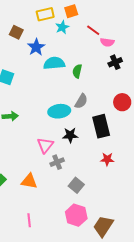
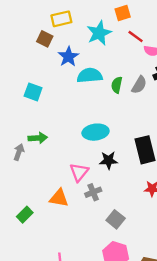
orange square: (71, 11) -> (123, 13), moved
yellow rectangle: (45, 14) -> (61, 19), moved
cyan star: (62, 27) -> (99, 33), size x1.5
gray semicircle: (81, 101) -> (139, 85), moved
orange triangle: (29, 181) -> (59, 198), moved

